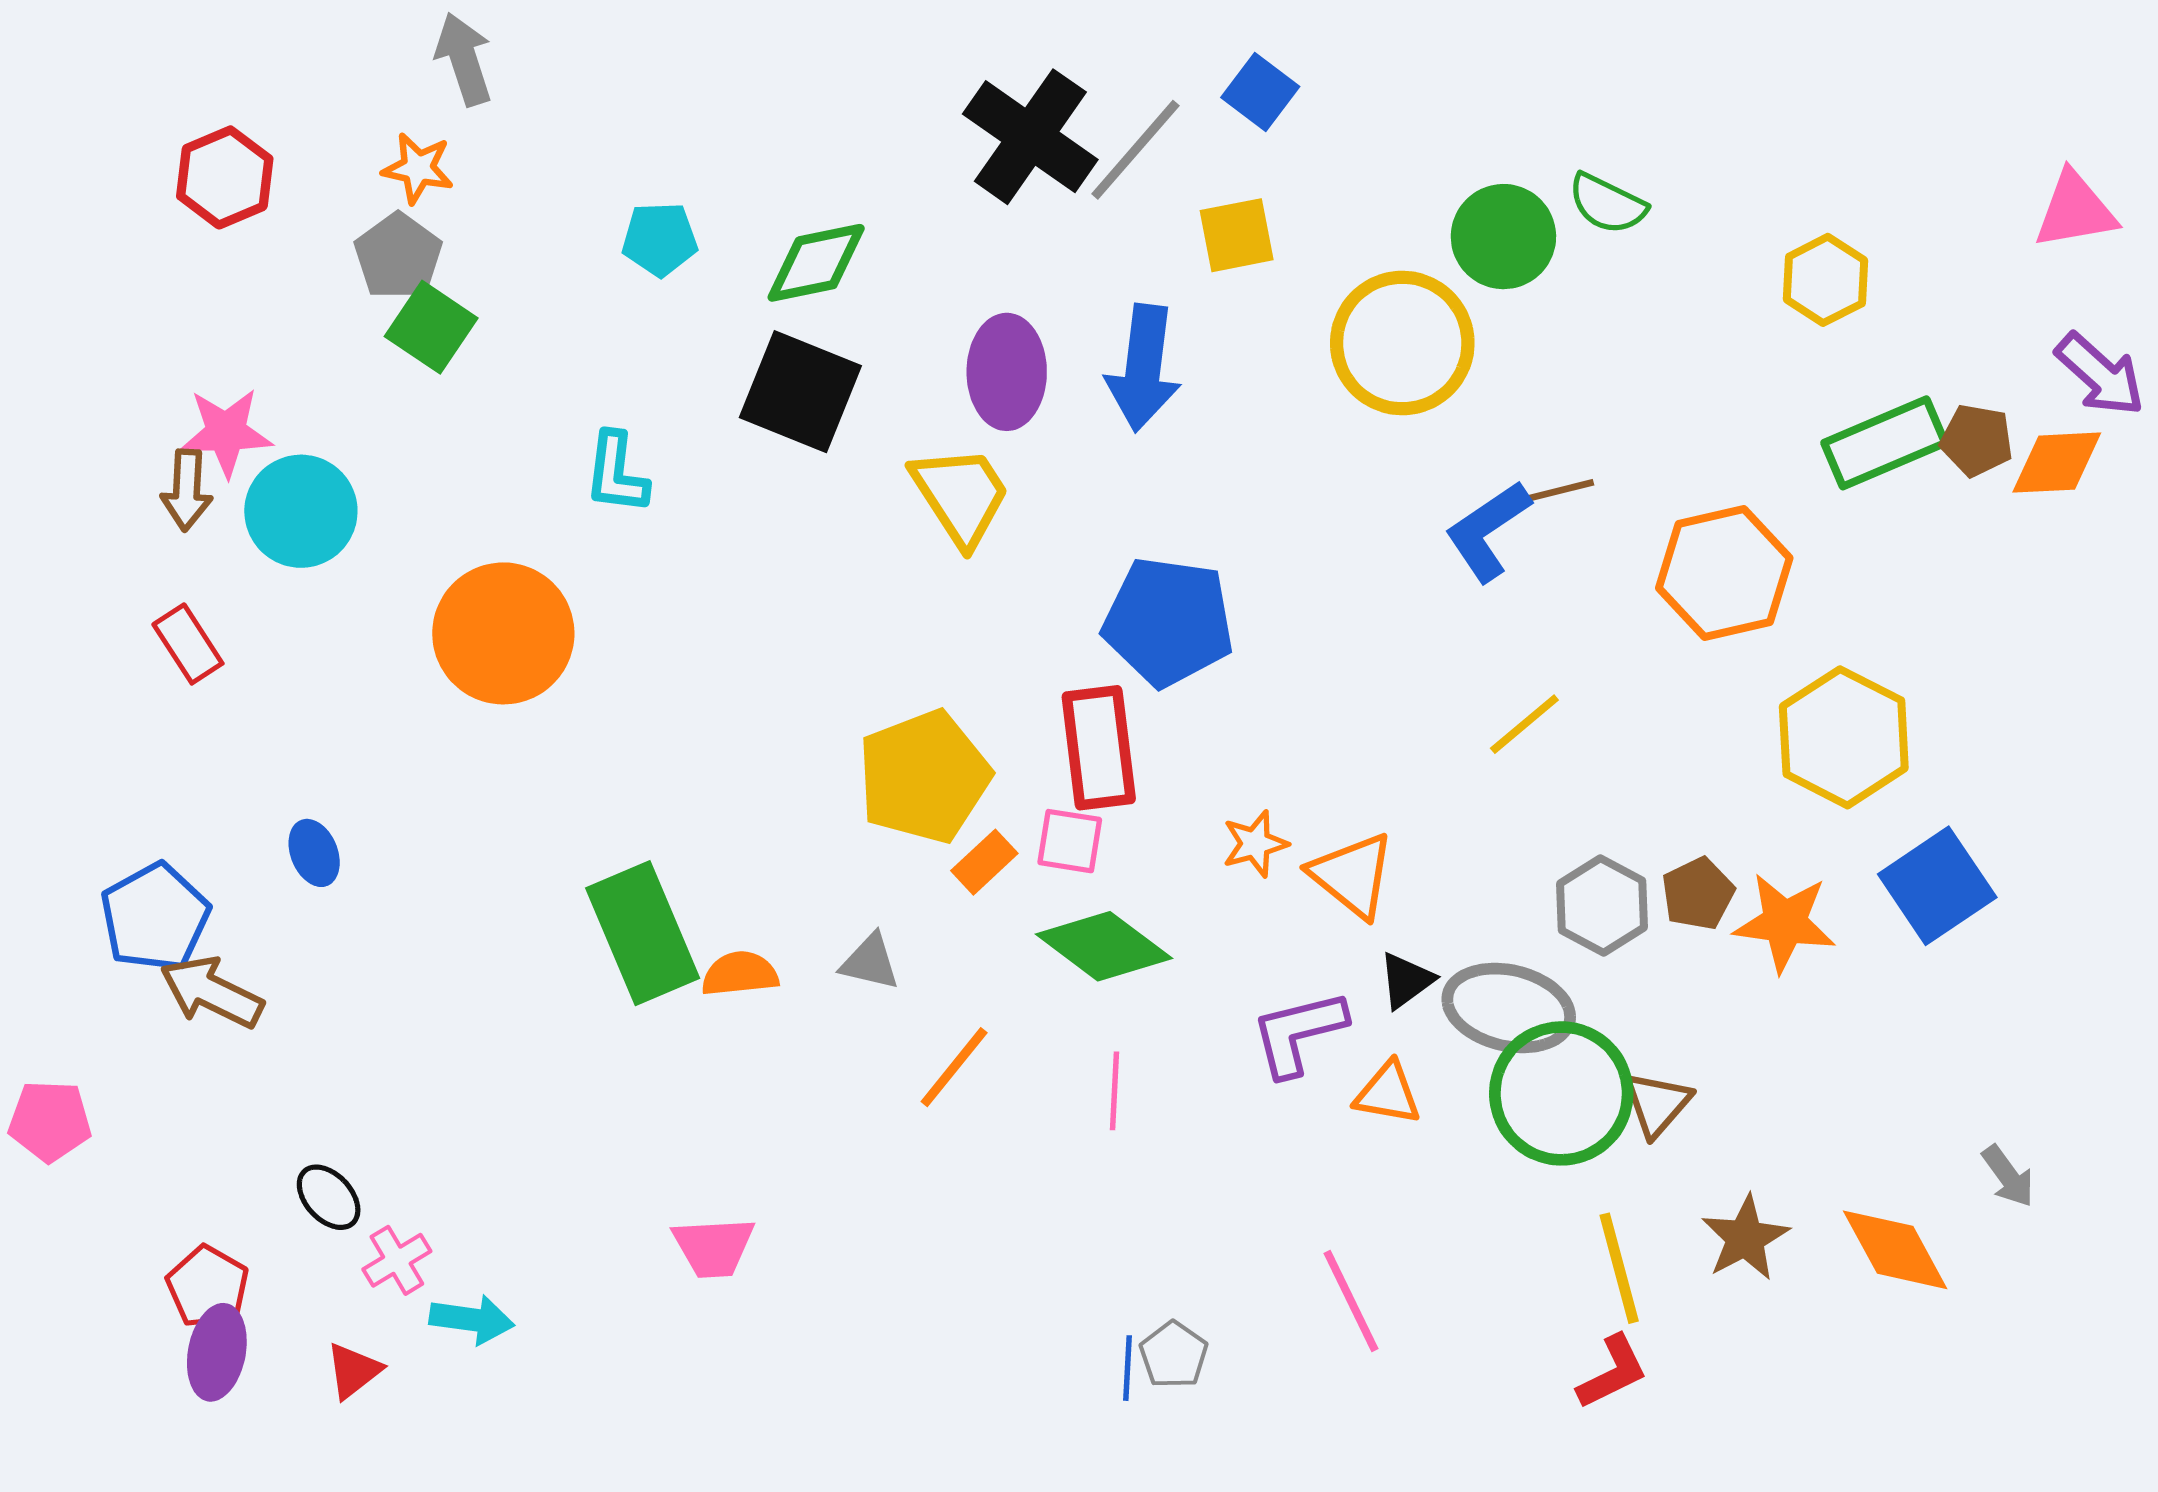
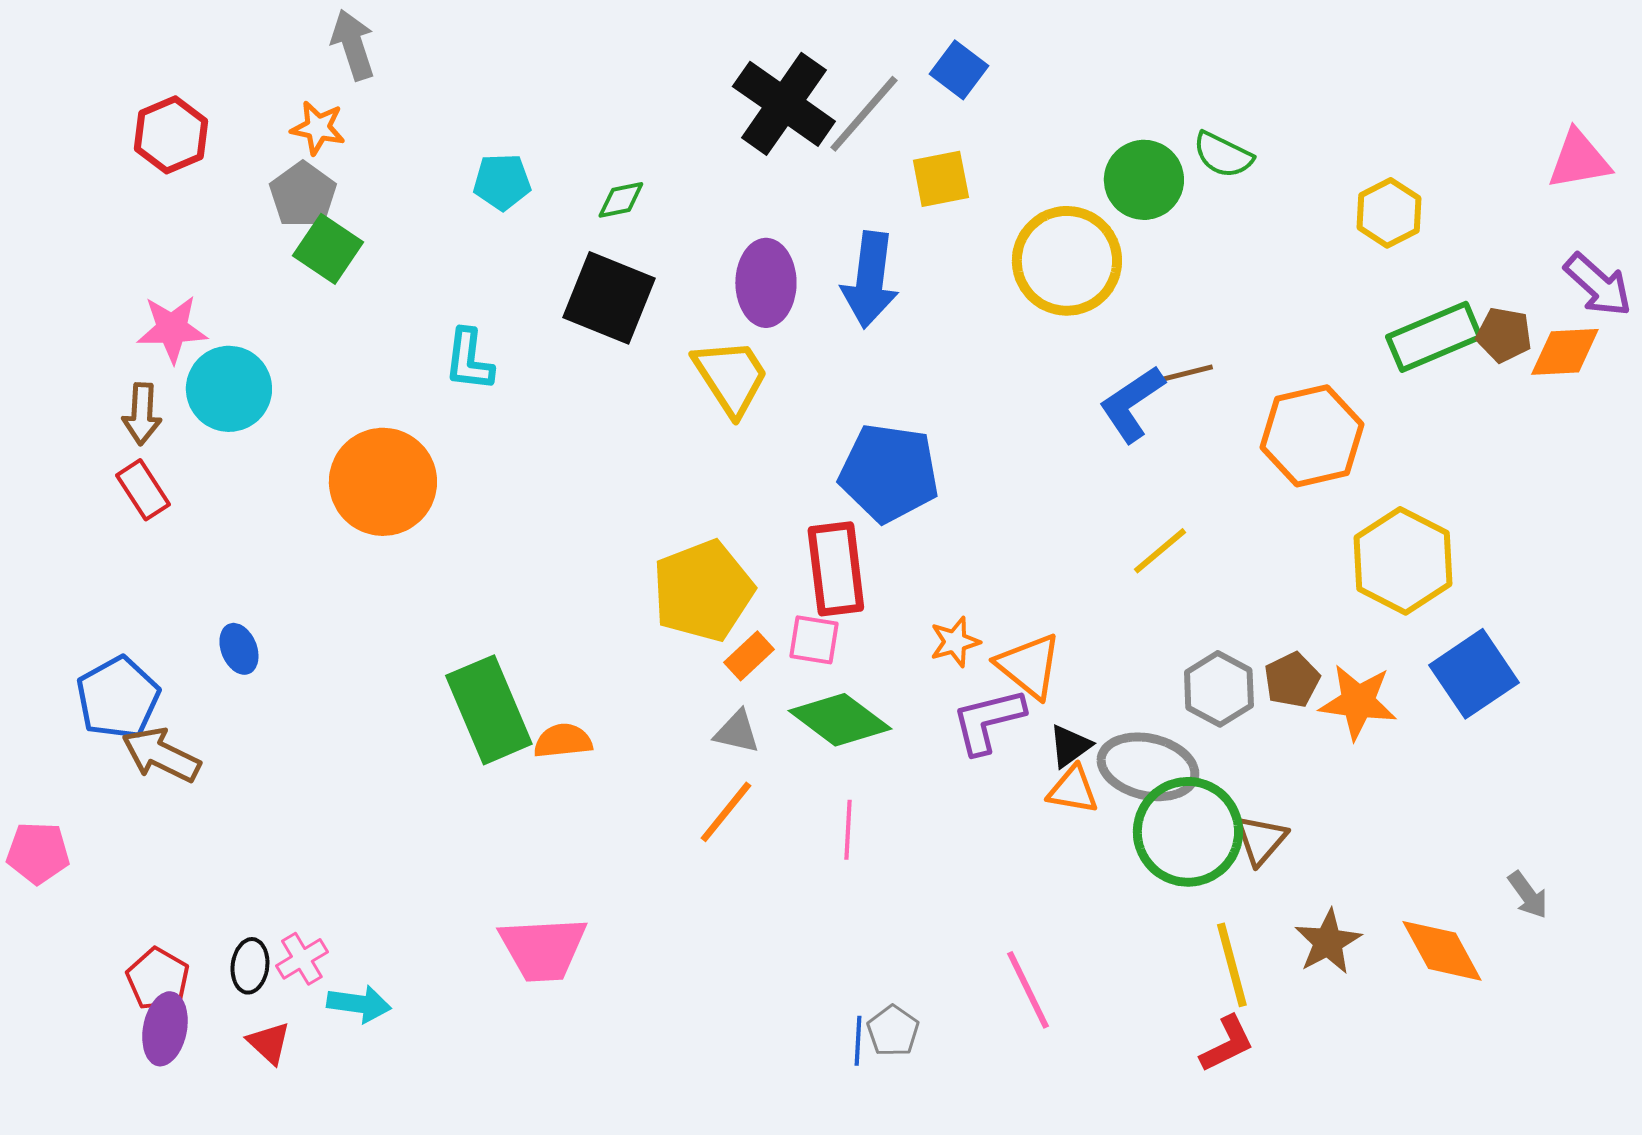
green diamond: (816, 263) -> (621, 200), size x0.6
brown arrow: (187, 490) -> (142, 414), moved
gray triangle: (870, 962) -> (737, 732), moved
purple L-shape: (1298, 1033) -> (988, 721), moved
orange triangle: (1388, 1093) -> (1073, 790), moved
black ellipse: (329, 1197) -> (250, 966), moved, turned 50
pink trapezoid: (714, 1247) -> (543, 949), size x1.4
red triangle: (354, 1371) -> (269, 1043), turned -39

